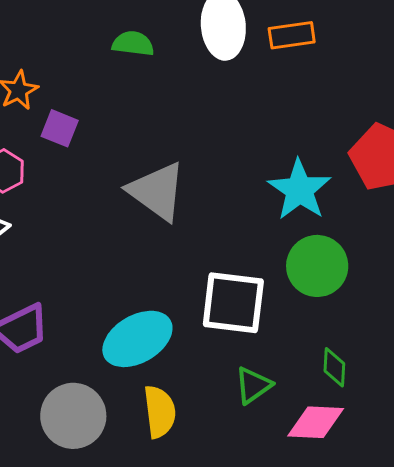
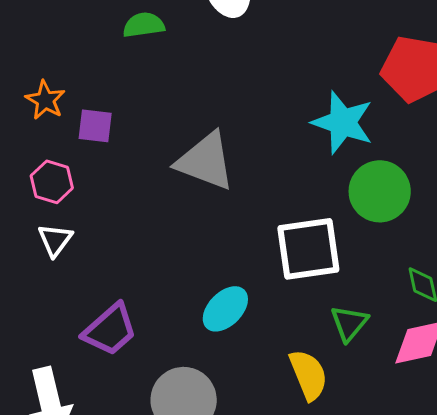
cyan ellipse: (137, 339) -> (225, 309), size x0.7
yellow semicircle: (160, 412) -> (308, 375), moved

